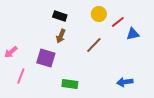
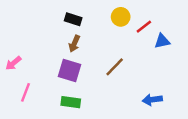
brown line: (94, 45) -> (115, 67), moved
purple square: (46, 58) -> (69, 70), moved
green rectangle: (70, 84) -> (71, 102), moved

